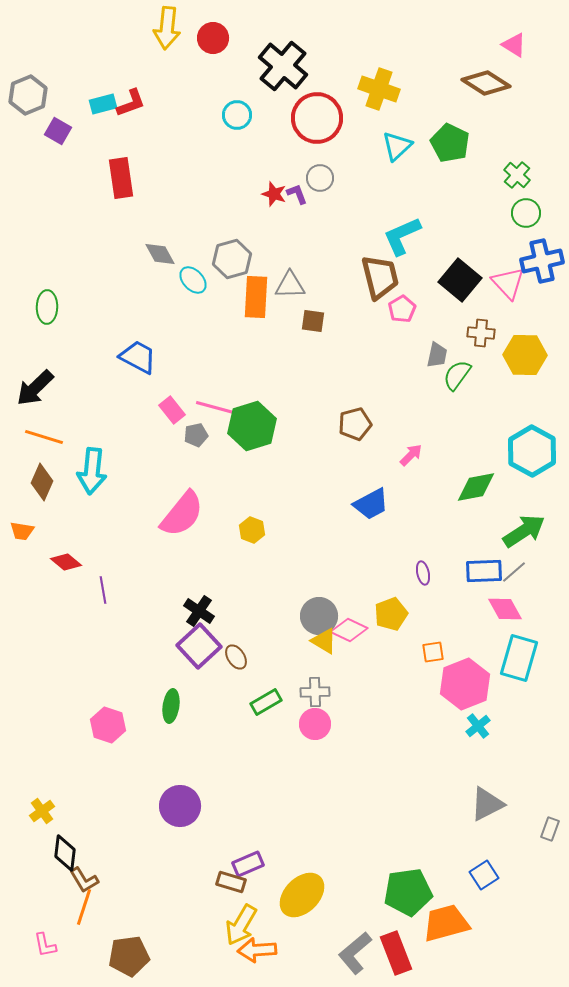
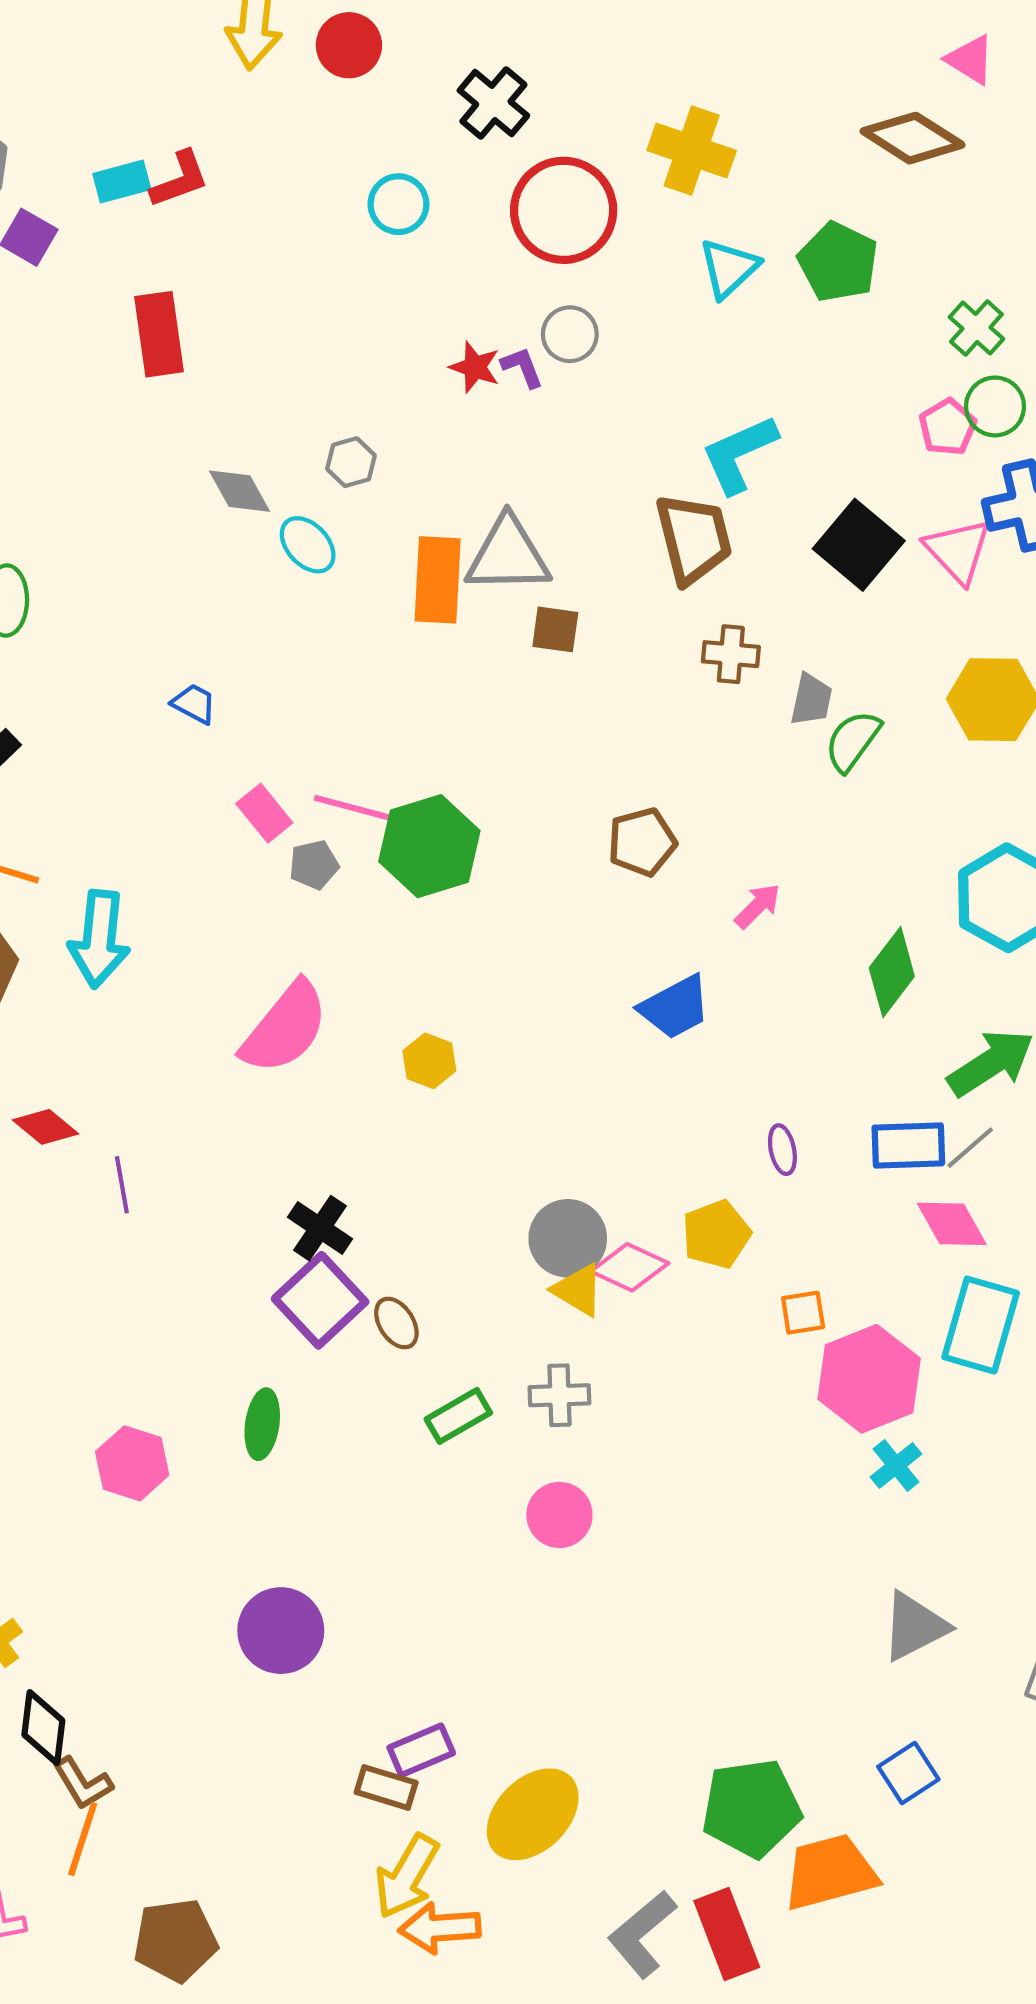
black cross: (283, 66) -> (493, 103), size x0.7
gray hexagon: (232, 259) -> (351, 462), moved, size x0.6
gray triangle: (290, 285) -> (508, 555), size x1.4
pink pentagon: (402, 309) -> (948, 427), moved
brown cross: (481, 333) -> (731, 654), moved
blue trapezoid: (138, 357) -> (194, 704), size x0.6
green diamond: (476, 487) -> (892, 972), turned -42
pink circle: (315, 724) -> (559, 1515), moved

